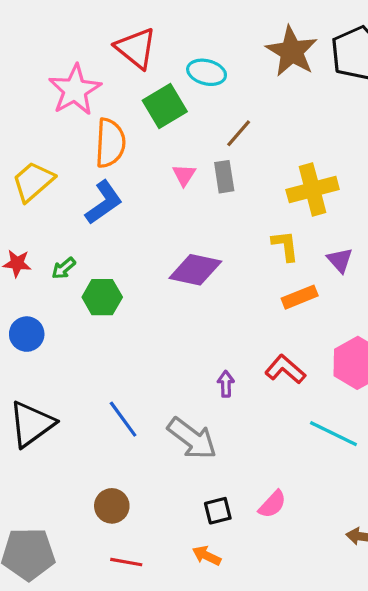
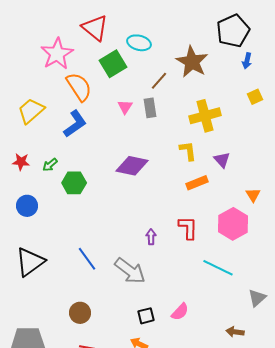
brown star: (292, 51) -> (192, 62), moved
orange semicircle: (110, 143) -> (79, 87), turned -36
red L-shape: (285, 369) -> (188, 228), turned 50

